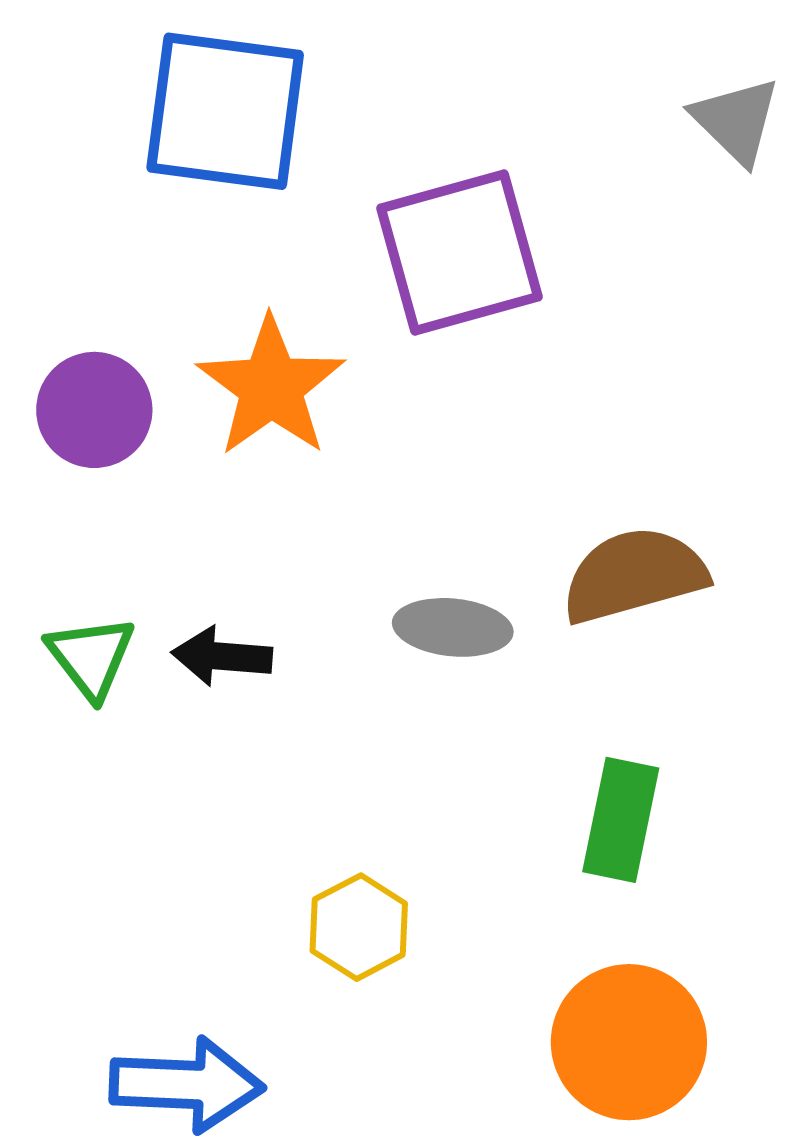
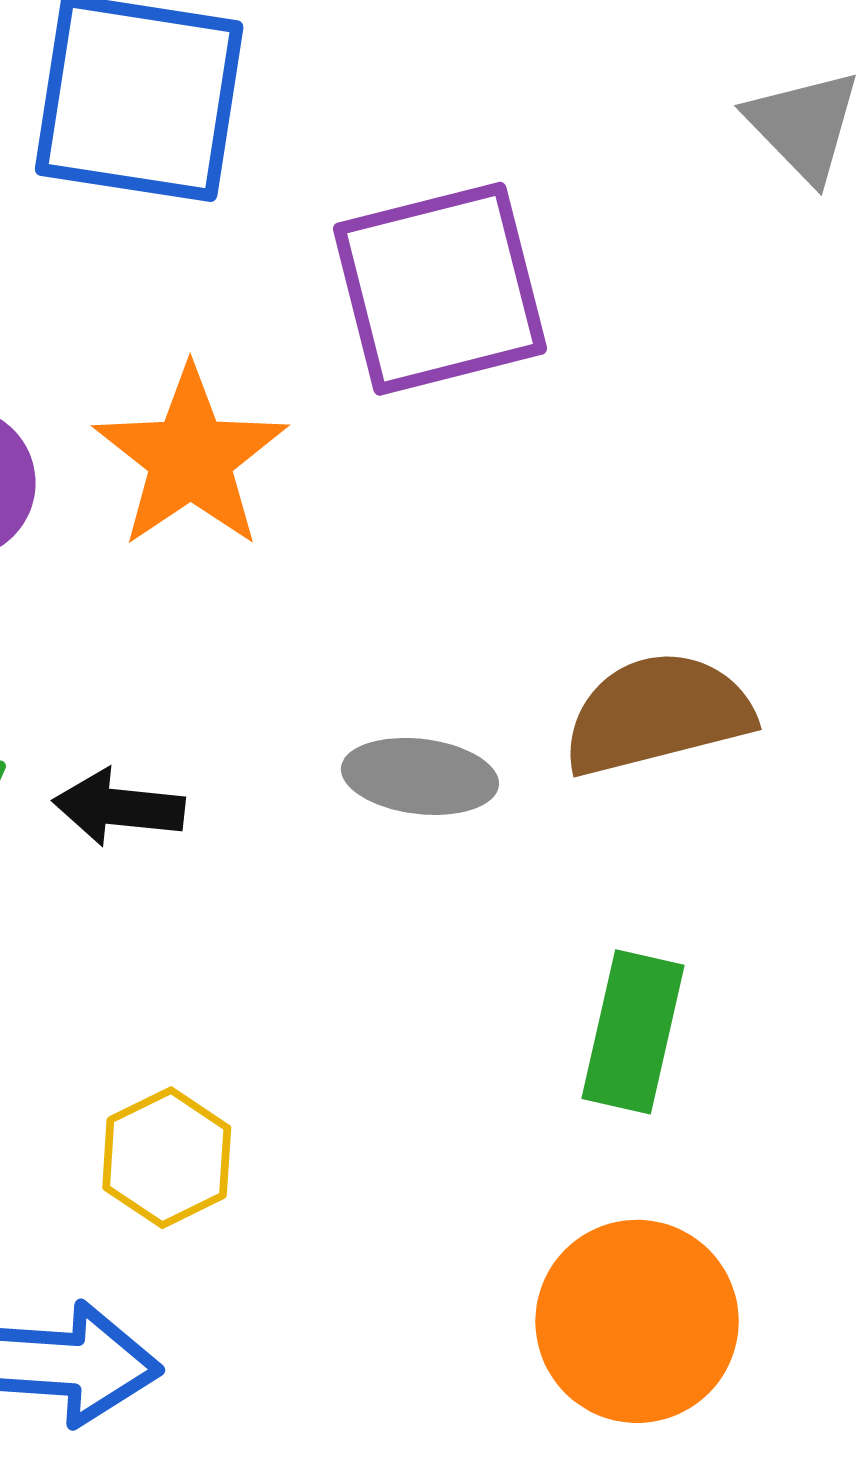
yellow hexagon: (359, 927) -> (167, 1158), moved

